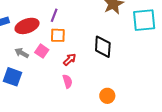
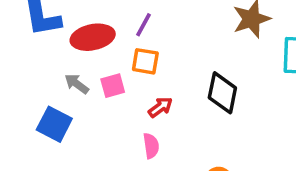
pink square: (42, 51) -> (113, 86), turned 32

